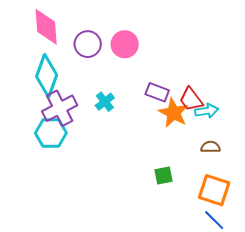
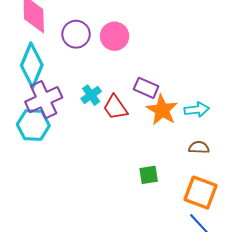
red trapezoid: (191, 99) -> (115, 107), moved

